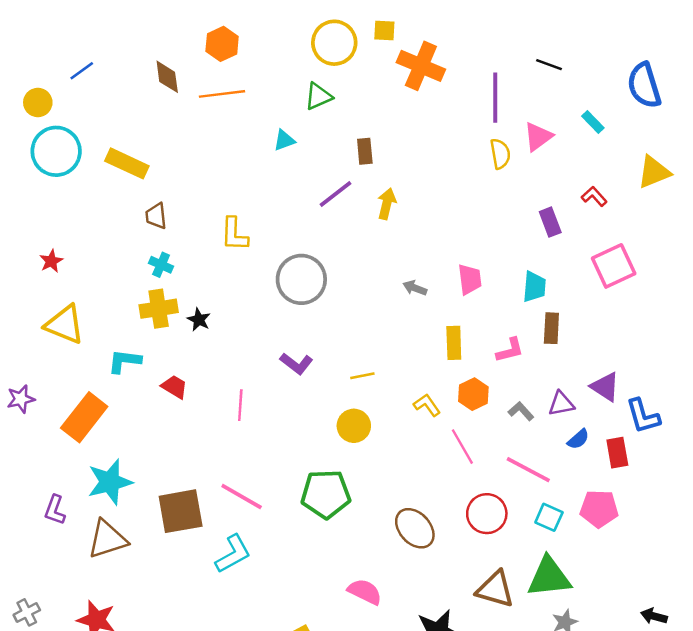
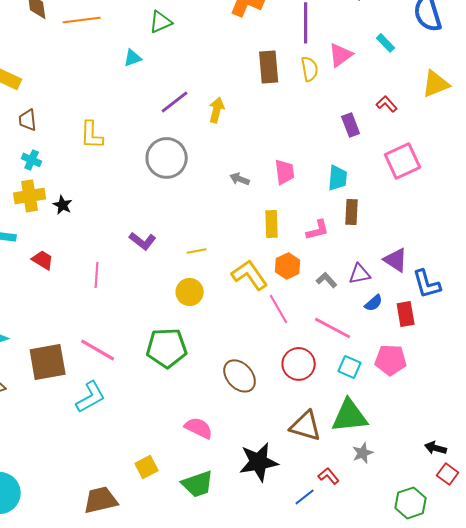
brown rectangle: (365, 151) -> (269, 67), moved, size x1.5
gray circle: (301, 279) -> (167, 158), moved
yellow L-shape: (427, 405) -> (250, 275), size x1.6

